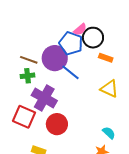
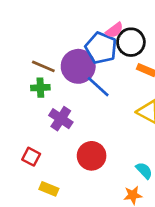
purple cross: (44, 98) -> (61, 119), size x0.7
red square: (24, 117) -> (31, 157), moved, size x0.6
red circle: (57, 124) -> (92, 156), moved

